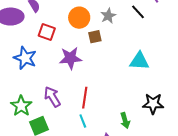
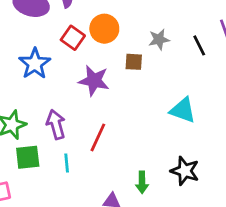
orange circle: (79, 18) -> (104, 29), moved
cyan line: (83, 121) -> (67, 163), moved

